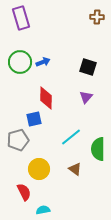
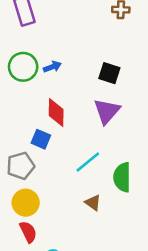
purple triangle: (86, 97) -> (107, 111), size x1.6
blue square: (34, 119) -> (41, 139), turned 35
yellow circle: (39, 169) -> (26, 203), moved

